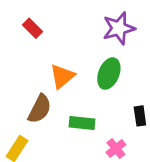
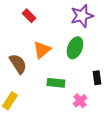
red rectangle: (33, 28) -> (29, 16), moved
brown semicircle: (40, 109) -> (18, 64), moved, turned -60

